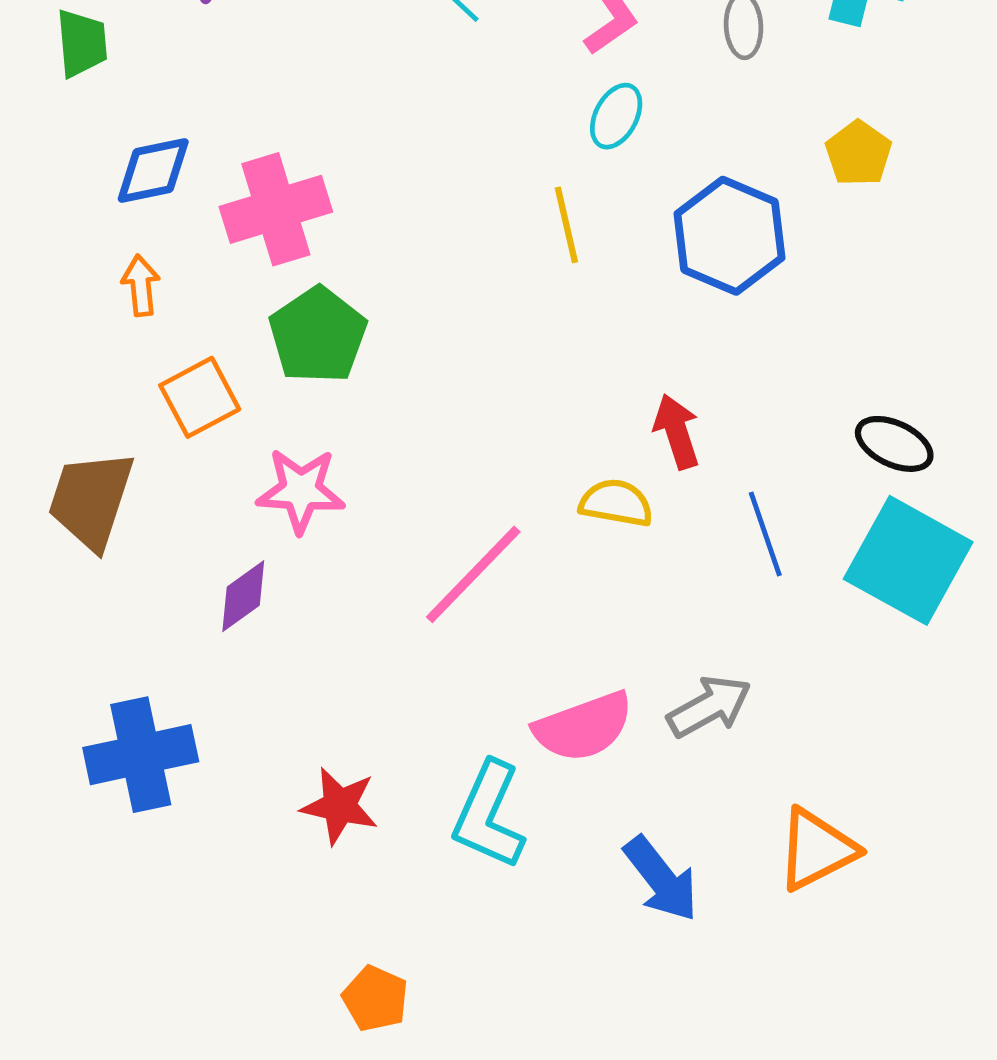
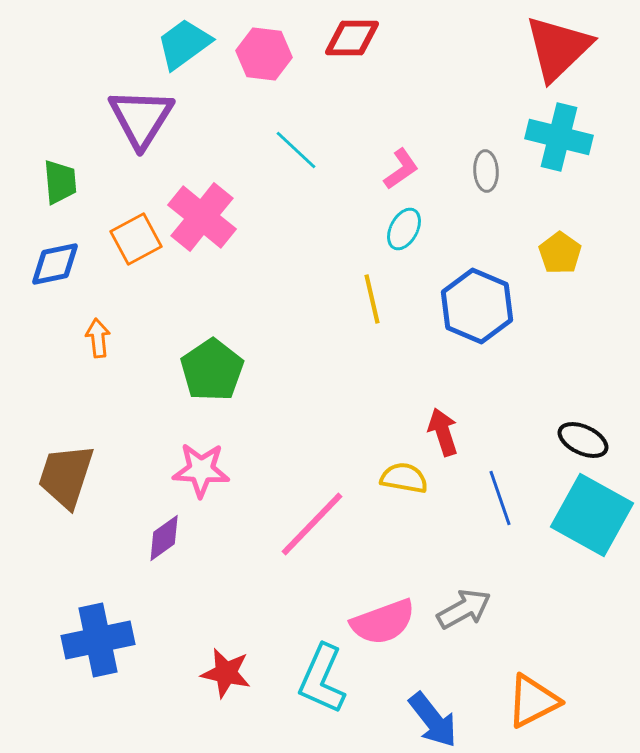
blue diamond: (153, 170) -> (55, 264), moved
pink cross: (276, 209) -> (202, 217), moved, turned -34
orange square: (200, 397) -> (136, 239), moved

